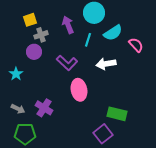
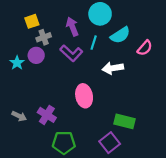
pink semicircle: (136, 45) -> (145, 48), turned 84
purple L-shape: (67, 63) -> (71, 53), moved
cyan star: (16, 74) -> (17, 63), moved
green pentagon: (25, 134) -> (64, 143), moved

